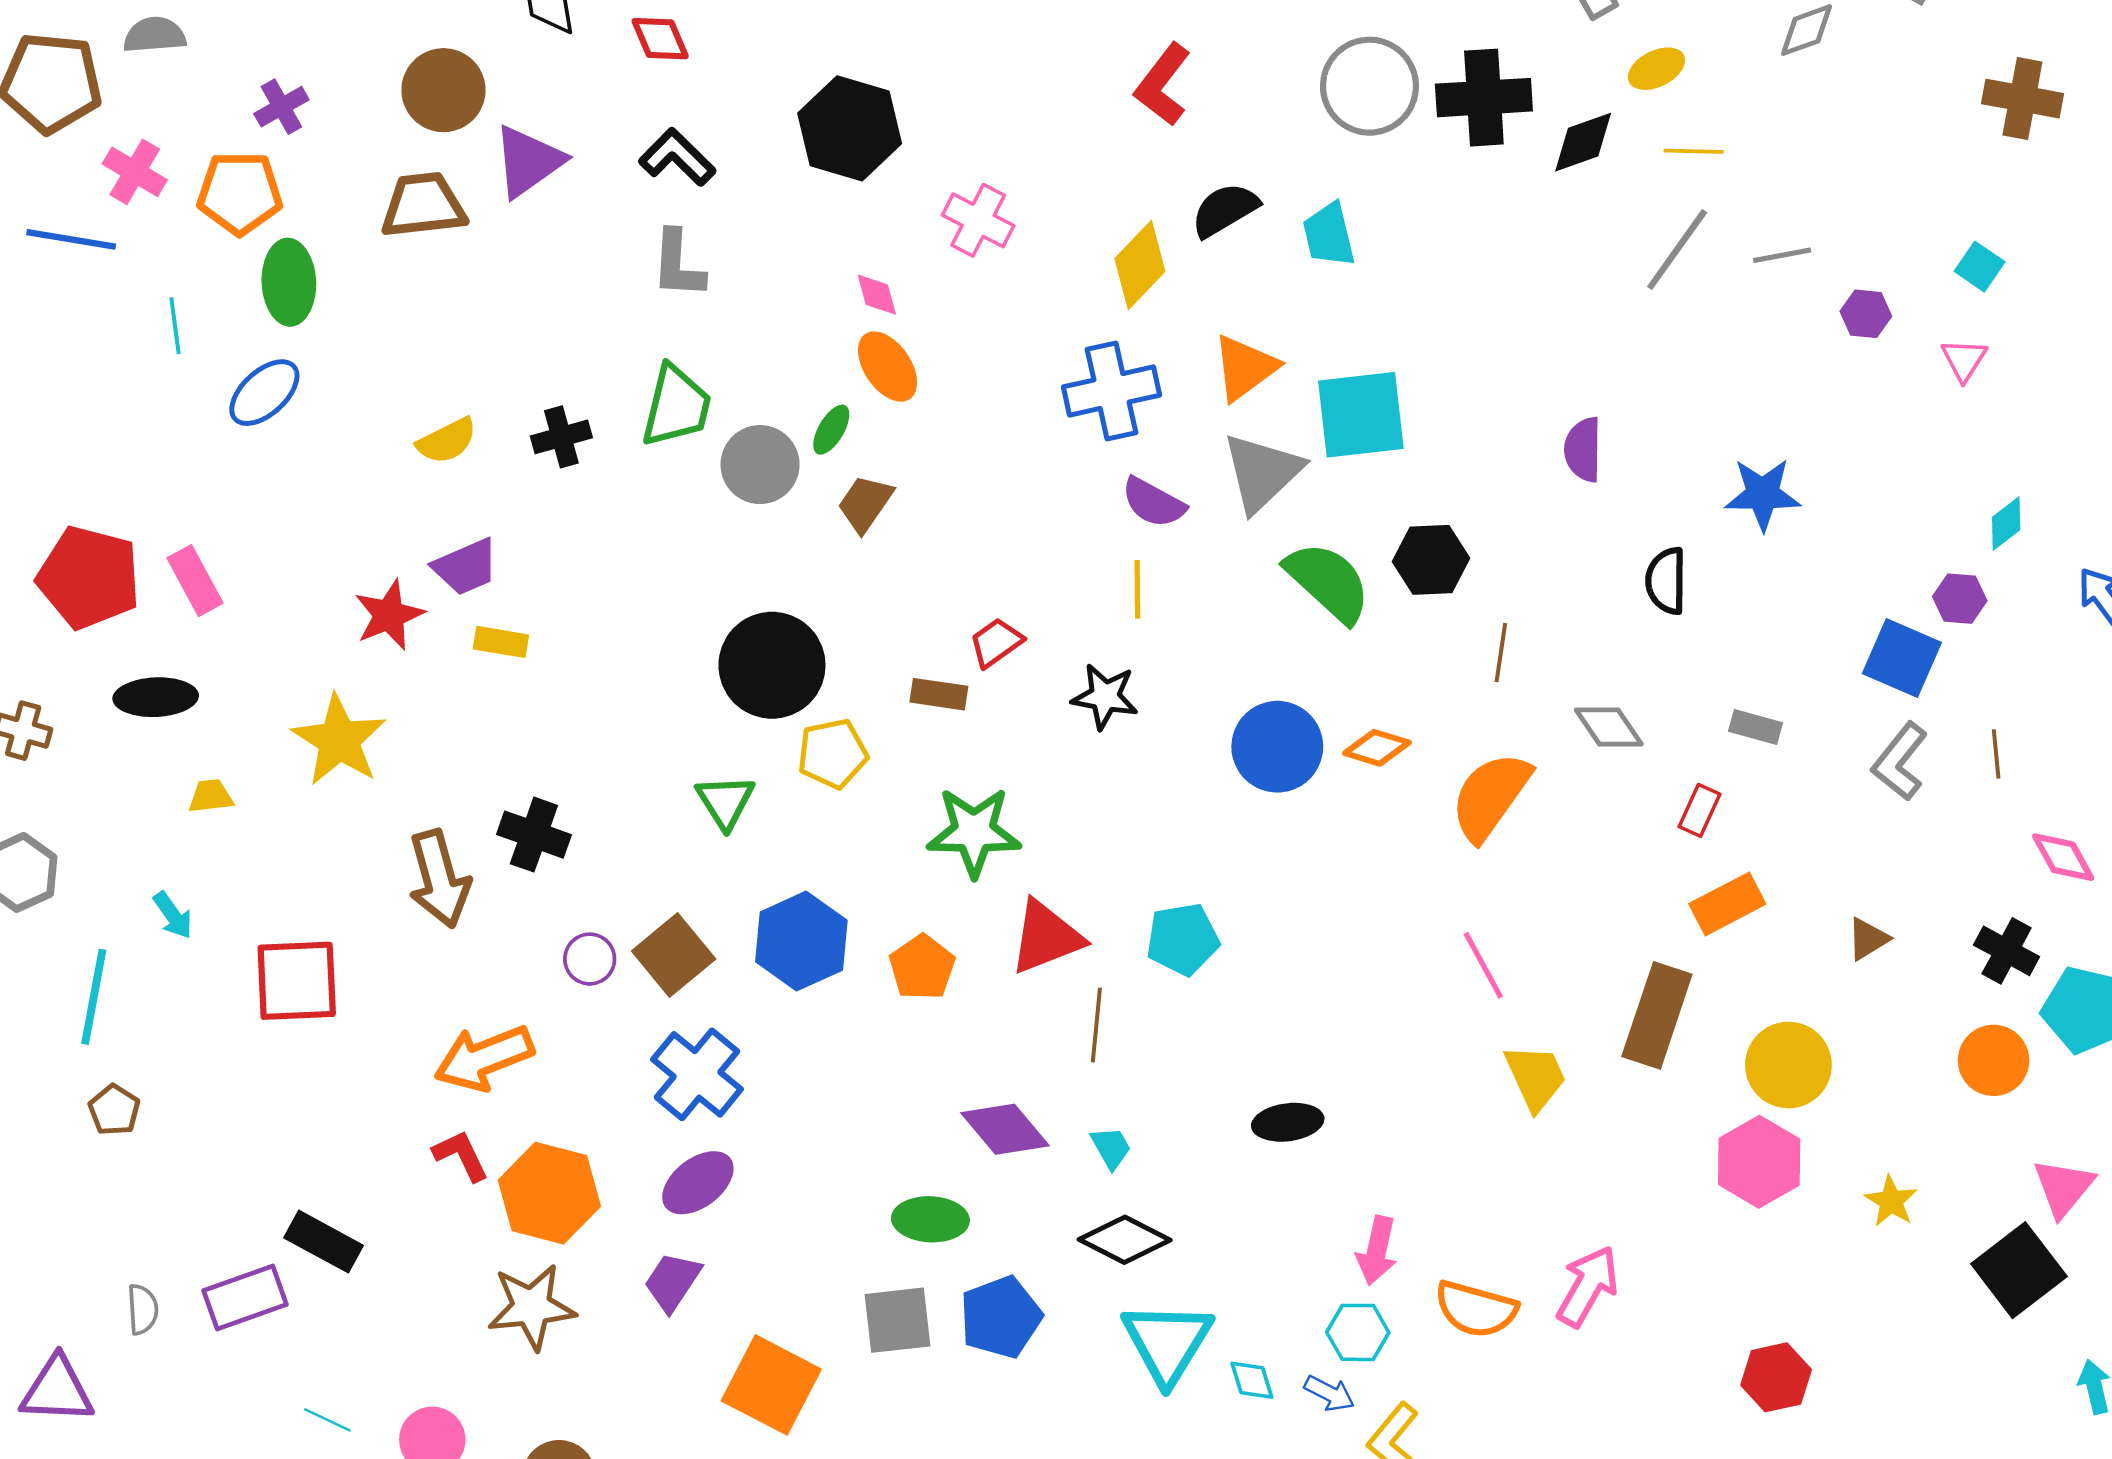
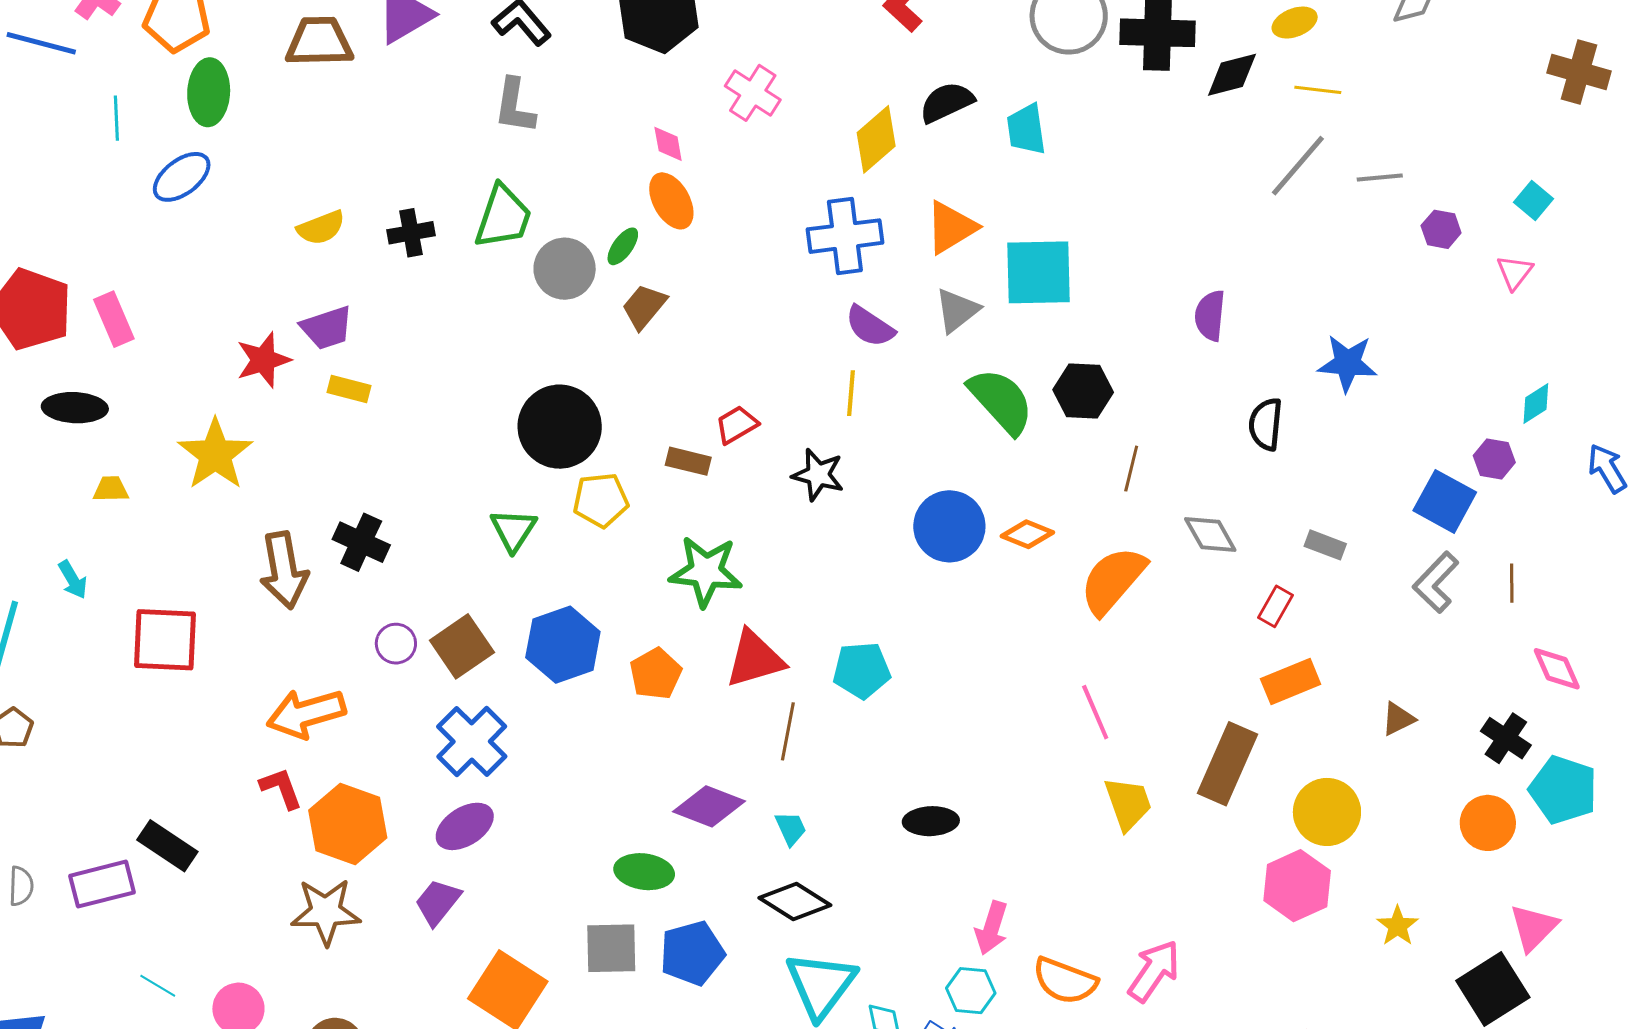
gray triangle: (1262, 472) -> (957, 310), size x0.7
purple diamond: (1005, 1129) -> (709, 806), turned -34

